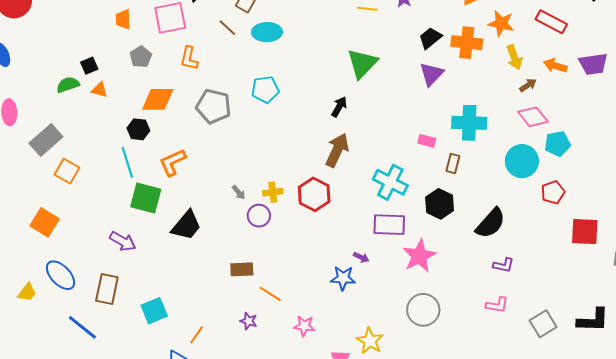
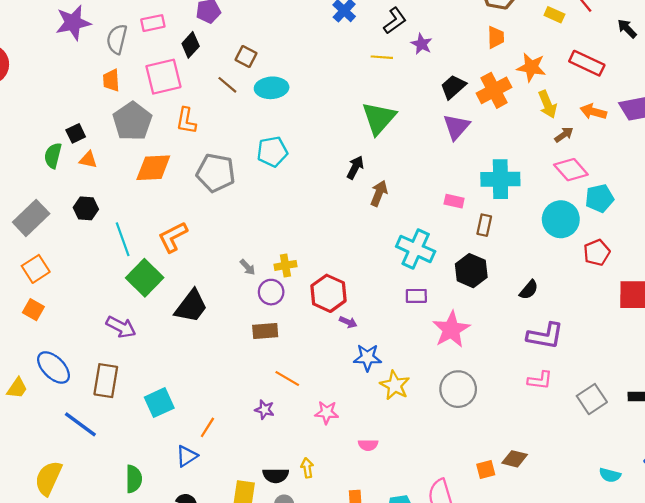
orange cross: (467, 43) -> (494, 90), turned -32
gray pentagon: (141, 57) -> (132, 121), size x1.6
green semicircle: (68, 85) -> (53, 156), turned -55
black hexagon: (138, 129) -> (86, 208), moved
brown arrow: (337, 150) -> (379, 193), moved, size x0.7
orange square: (67, 171) -> (36, 269), moved, turned 30
red hexagon: (314, 194) -> (328, 293), moved
green square: (146, 198) -> (145, 278), turned 32
orange square: (45, 222) -> (33, 310), size x0.7
black semicircle: (491, 223) -> (529, 290), size x0.6
purple rectangle: (389, 225) -> (416, 296), size x0.6
purple arrow: (361, 257) -> (348, 322), moved
purple L-shape: (503, 265) -> (545, 336), size x1.6
brown rectangle: (242, 269) -> (265, 331), moved
yellow star: (370, 341) -> (395, 385), moved

